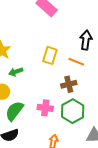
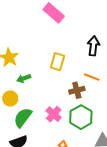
orange line: (76, 62) -> (92, 77), moved
pink cross: (45, 108) -> (54, 114), turned 35

